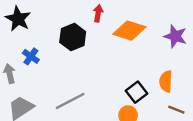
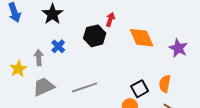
red arrow: (98, 13) -> (110, 19), moved
orange diamond: (129, 31) -> (142, 38), turned 40

